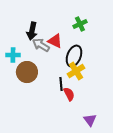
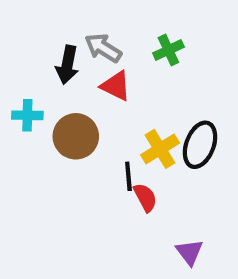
gray arrow: (41, 45) -> (103, 48), moved
black ellipse: (74, 56) -> (200, 145), moved
brown circle: (27, 72) -> (76, 136), moved

